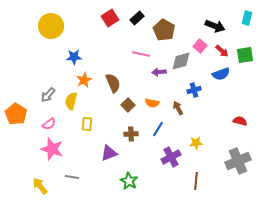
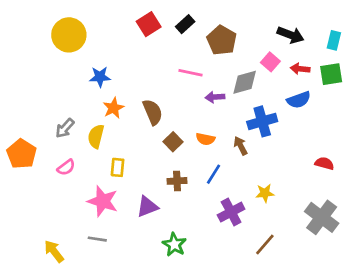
cyan rectangle: (247, 18) -> (334, 40), moved
red arrow: (222, 51) -> (300, 69), turned 144
blue cross: (194, 90) -> (262, 121), size x1.5
pink star: (52, 149) -> (103, 201), moved
gray cross: (238, 161) -> (322, 217), turned -30
brown line: (196, 181) -> (265, 244), turned 36

